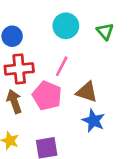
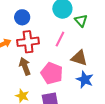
green triangle: (105, 31) -> (81, 21), moved
pink pentagon: (47, 96) -> (52, 73), moved

